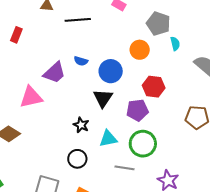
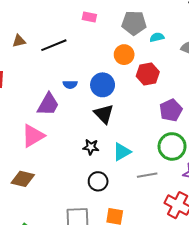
cyan semicircle: (175, 44) -> (157, 37), turned -72
red hexagon: (154, 87) -> (148, 74), moved
purple pentagon: (137, 110) -> (171, 110), moved
green circle: (143, 144) -> (172, 146), moved

